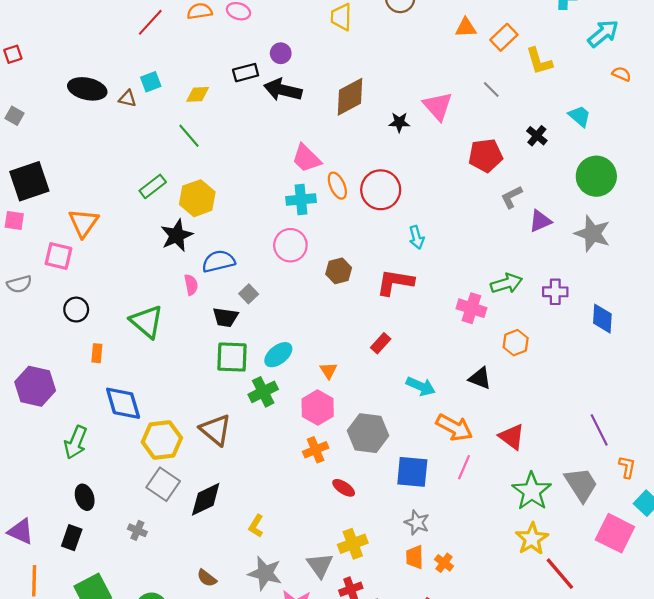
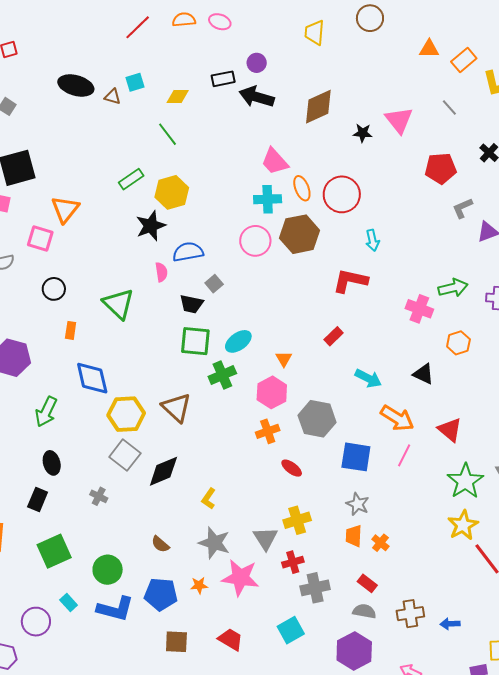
brown hexagon: (339, 271) -> (300, 234), moved, size x1.6

